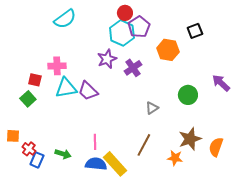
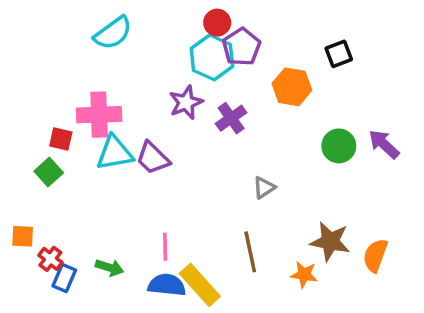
pink cross: (57, 66) -> (99, 115), size x1.4
green circle: (188, 95) -> (339, 146), moved
brown star: (190, 139) -> (330, 241), turned 30
brown line: (144, 145) -> (250, 252), turned -40

